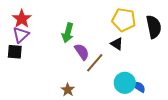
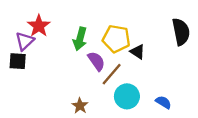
red star: (22, 19) -> (39, 26), moved
yellow pentagon: (124, 20) -> (116, 39), moved
cyan circle: (125, 83) -> (127, 96), moved

